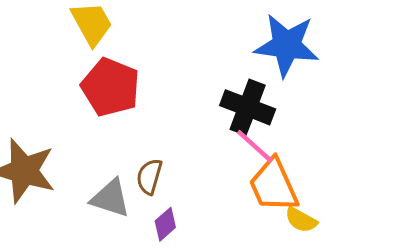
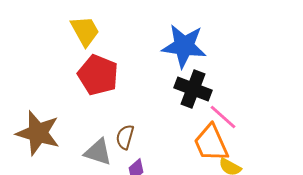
blue star: (287, 45) -> (184, 46), moved
pink line: (255, 146) -> (223, 117), moved

